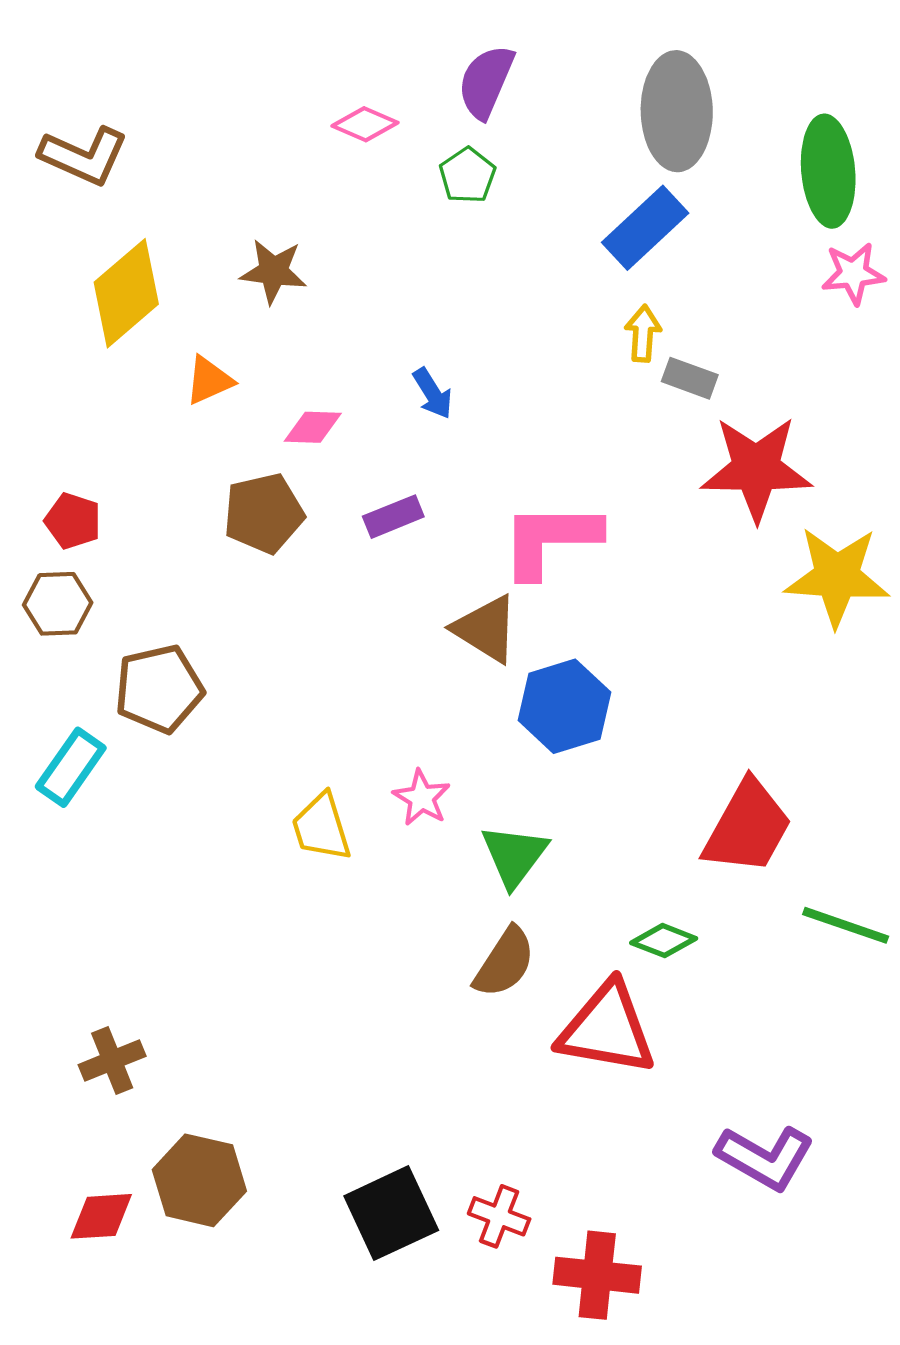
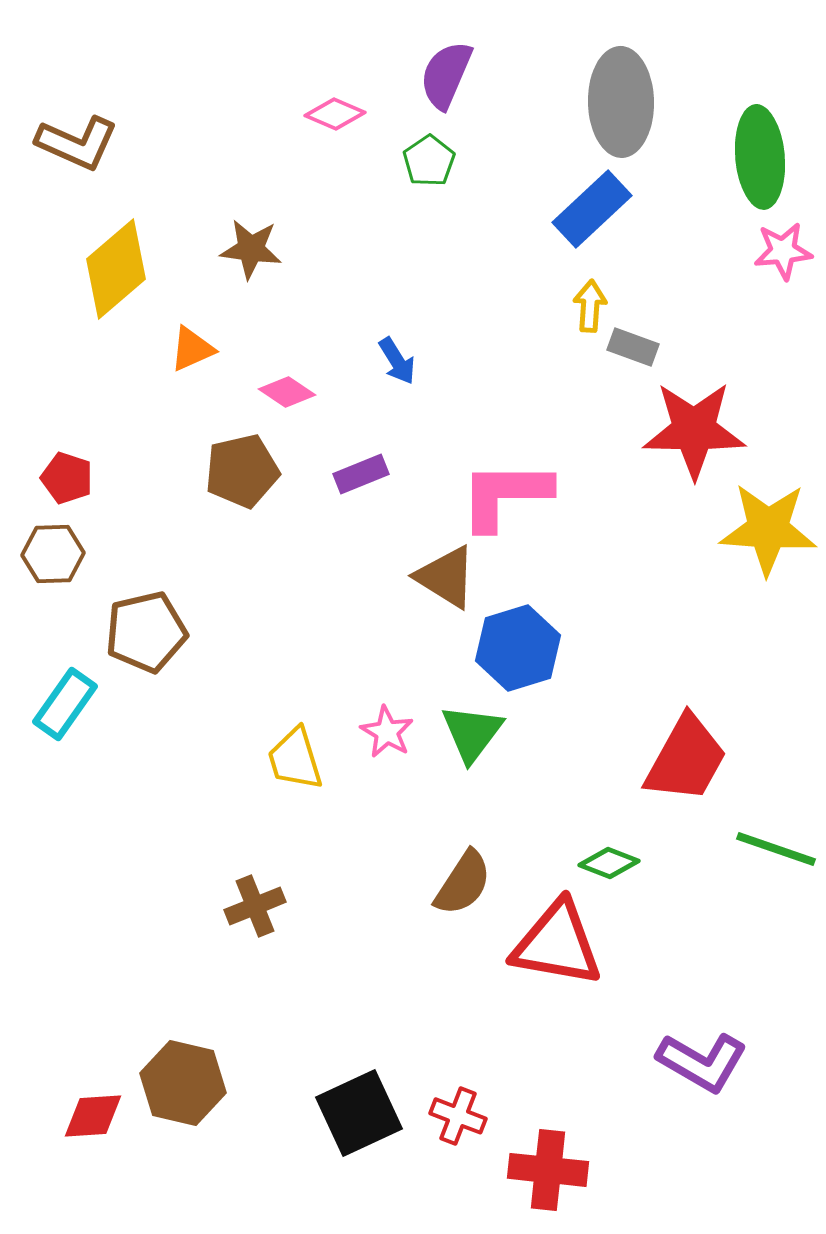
pink diamond: (313, 427) -> (287, 392), turned 32
green triangle: (514, 856) -> (472, 733), moved
brown cross: (112, 1060) -> (255, 906), moved

